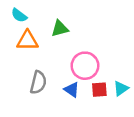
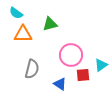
cyan triangle: (121, 88) -> (101, 65), moved
blue triangle: (72, 90) -> (60, 84), moved

